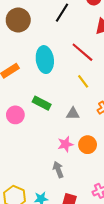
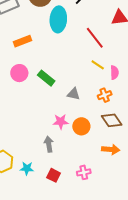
cyan ellipse: (45, 60) -> (58, 19), moved
yellow line: (83, 81) -> (98, 65), moved, turned -32
pink circle: (15, 115) -> (19, 73), moved

